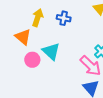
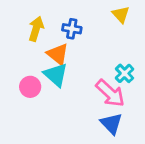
orange triangle: (23, 37) -> (58, 54), moved

